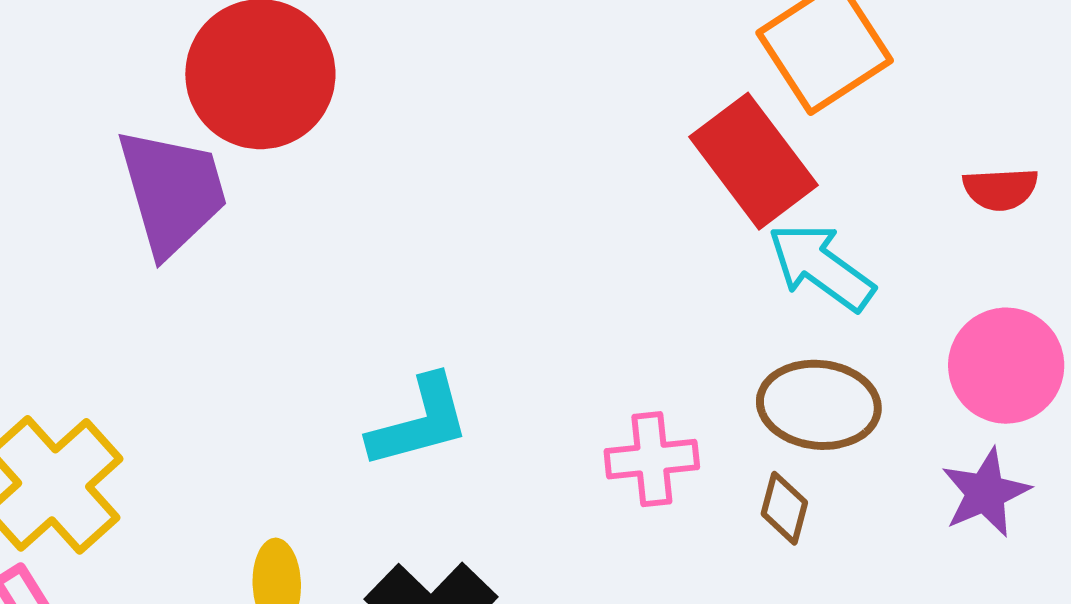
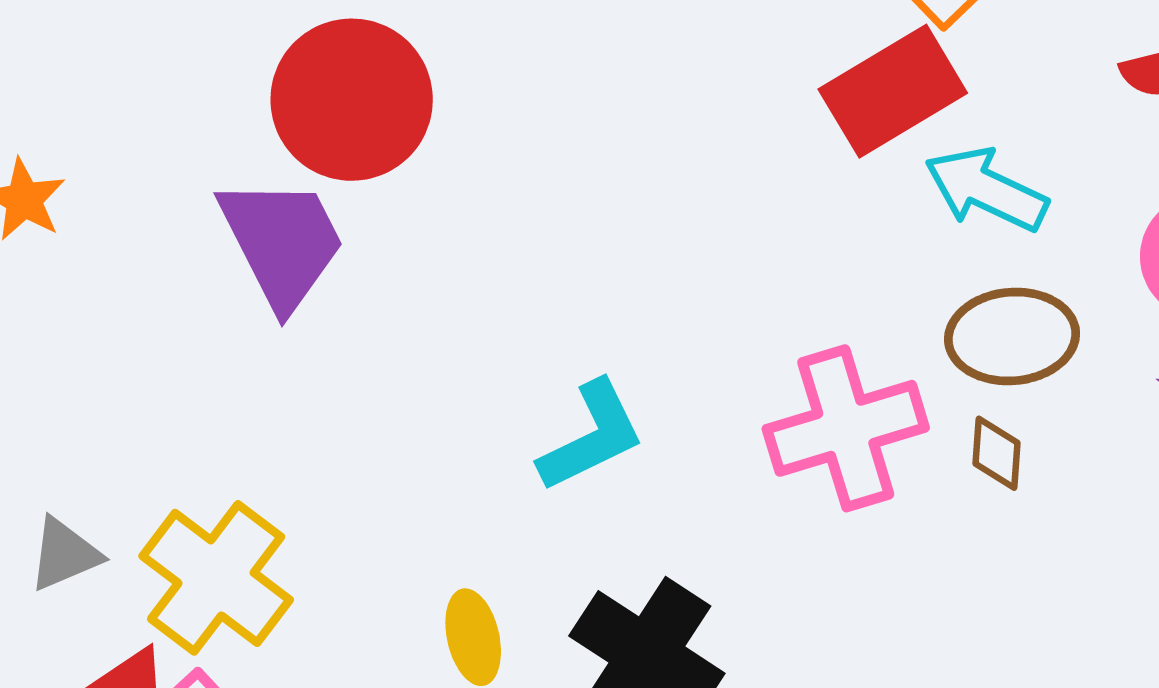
red rectangle: (754, 161) -> (893, 91), turned -73
pink cross: (652, 459) -> (846, 428), size x1.6

